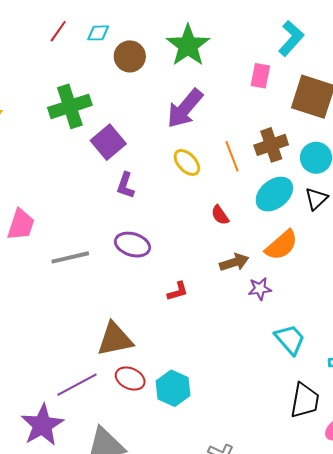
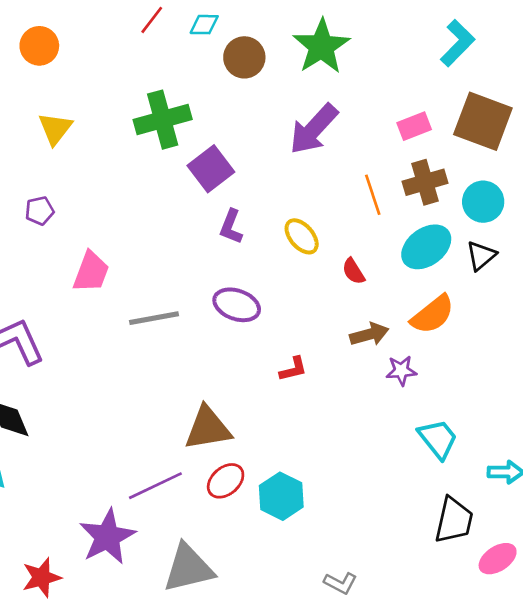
pink rectangle: (260, 76) -> (414, 126), moved, turned 55
yellow ellipse: (187, 162) -> (302, 236), moved
red ellipse: (130, 379) -> (226, 481), turned -68

